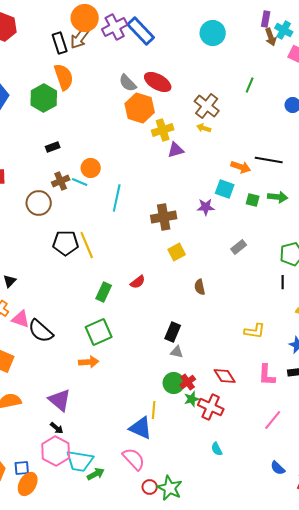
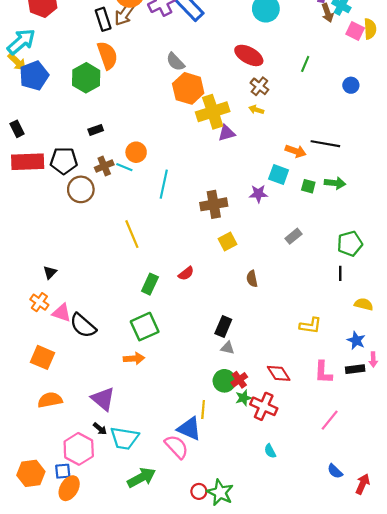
red ellipse: (158, 82) -> (249, 55), moved
brown cross: (207, 106) -> (259, 86), size x0.7
yellow cross: (163, 130) -> (213, 112), size x1.4
black pentagon: (66, 243) -> (64, 161), moved
pink hexagon: (56, 451) -> (79, 449), moved
pink semicircle: (134, 459) -> (177, 447), moved
cyan trapezoid: (80, 461) -> (124, 438), moved
green arrow: (96, 474) -> (141, 478), size x1.5

